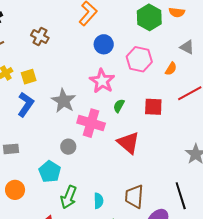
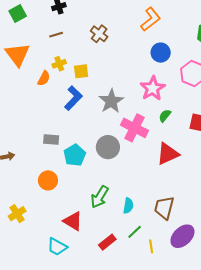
red triangle: (128, 143) -> (168, 154), turned 45
gray circle: (68, 147) -> (108, 147), size x1.5
cyan pentagon: (50, 172) -> (75, 155), moved

